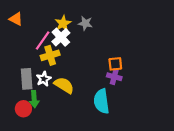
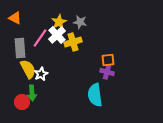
yellow cross: (50, 55) -> (73, 42), moved
gray rectangle: (27, 79) -> (20, 48), moved
yellow semicircle: (64, 85) -> (28, 69), moved, turned 30

